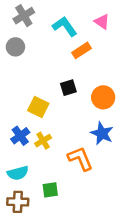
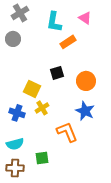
cyan L-shape: (65, 26) -> (54, 22), turned -135
blue cross: (20, 136) -> (17, 113), turned -35
yellow cross: (43, 141) -> (42, 108), moved

